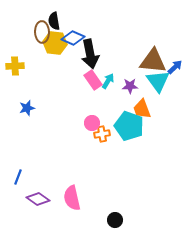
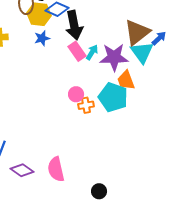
brown triangle: (153, 61) -> (137, 32), turned -44
purple star: (130, 86) -> (114, 57), size x1.8
blue star: (27, 108) -> (42, 38), moved

